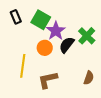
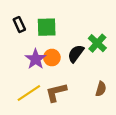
green square: (41, 20) -> (47, 27), turned -30
purple star: (56, 31) -> (36, 59), moved
yellow line: (23, 66) -> (29, 93), moved, turned 50

